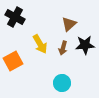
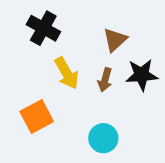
black cross: (15, 17) -> (43, 28), moved
orange square: (13, 61) -> (37, 116), moved

